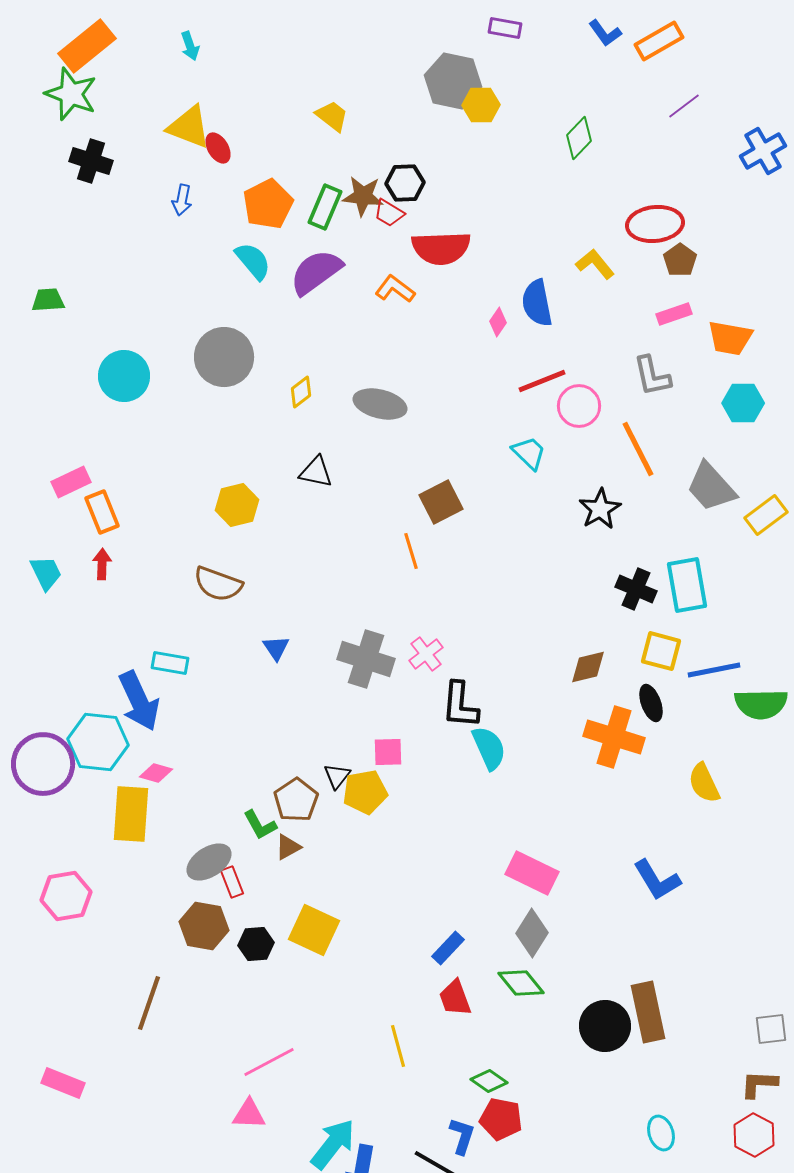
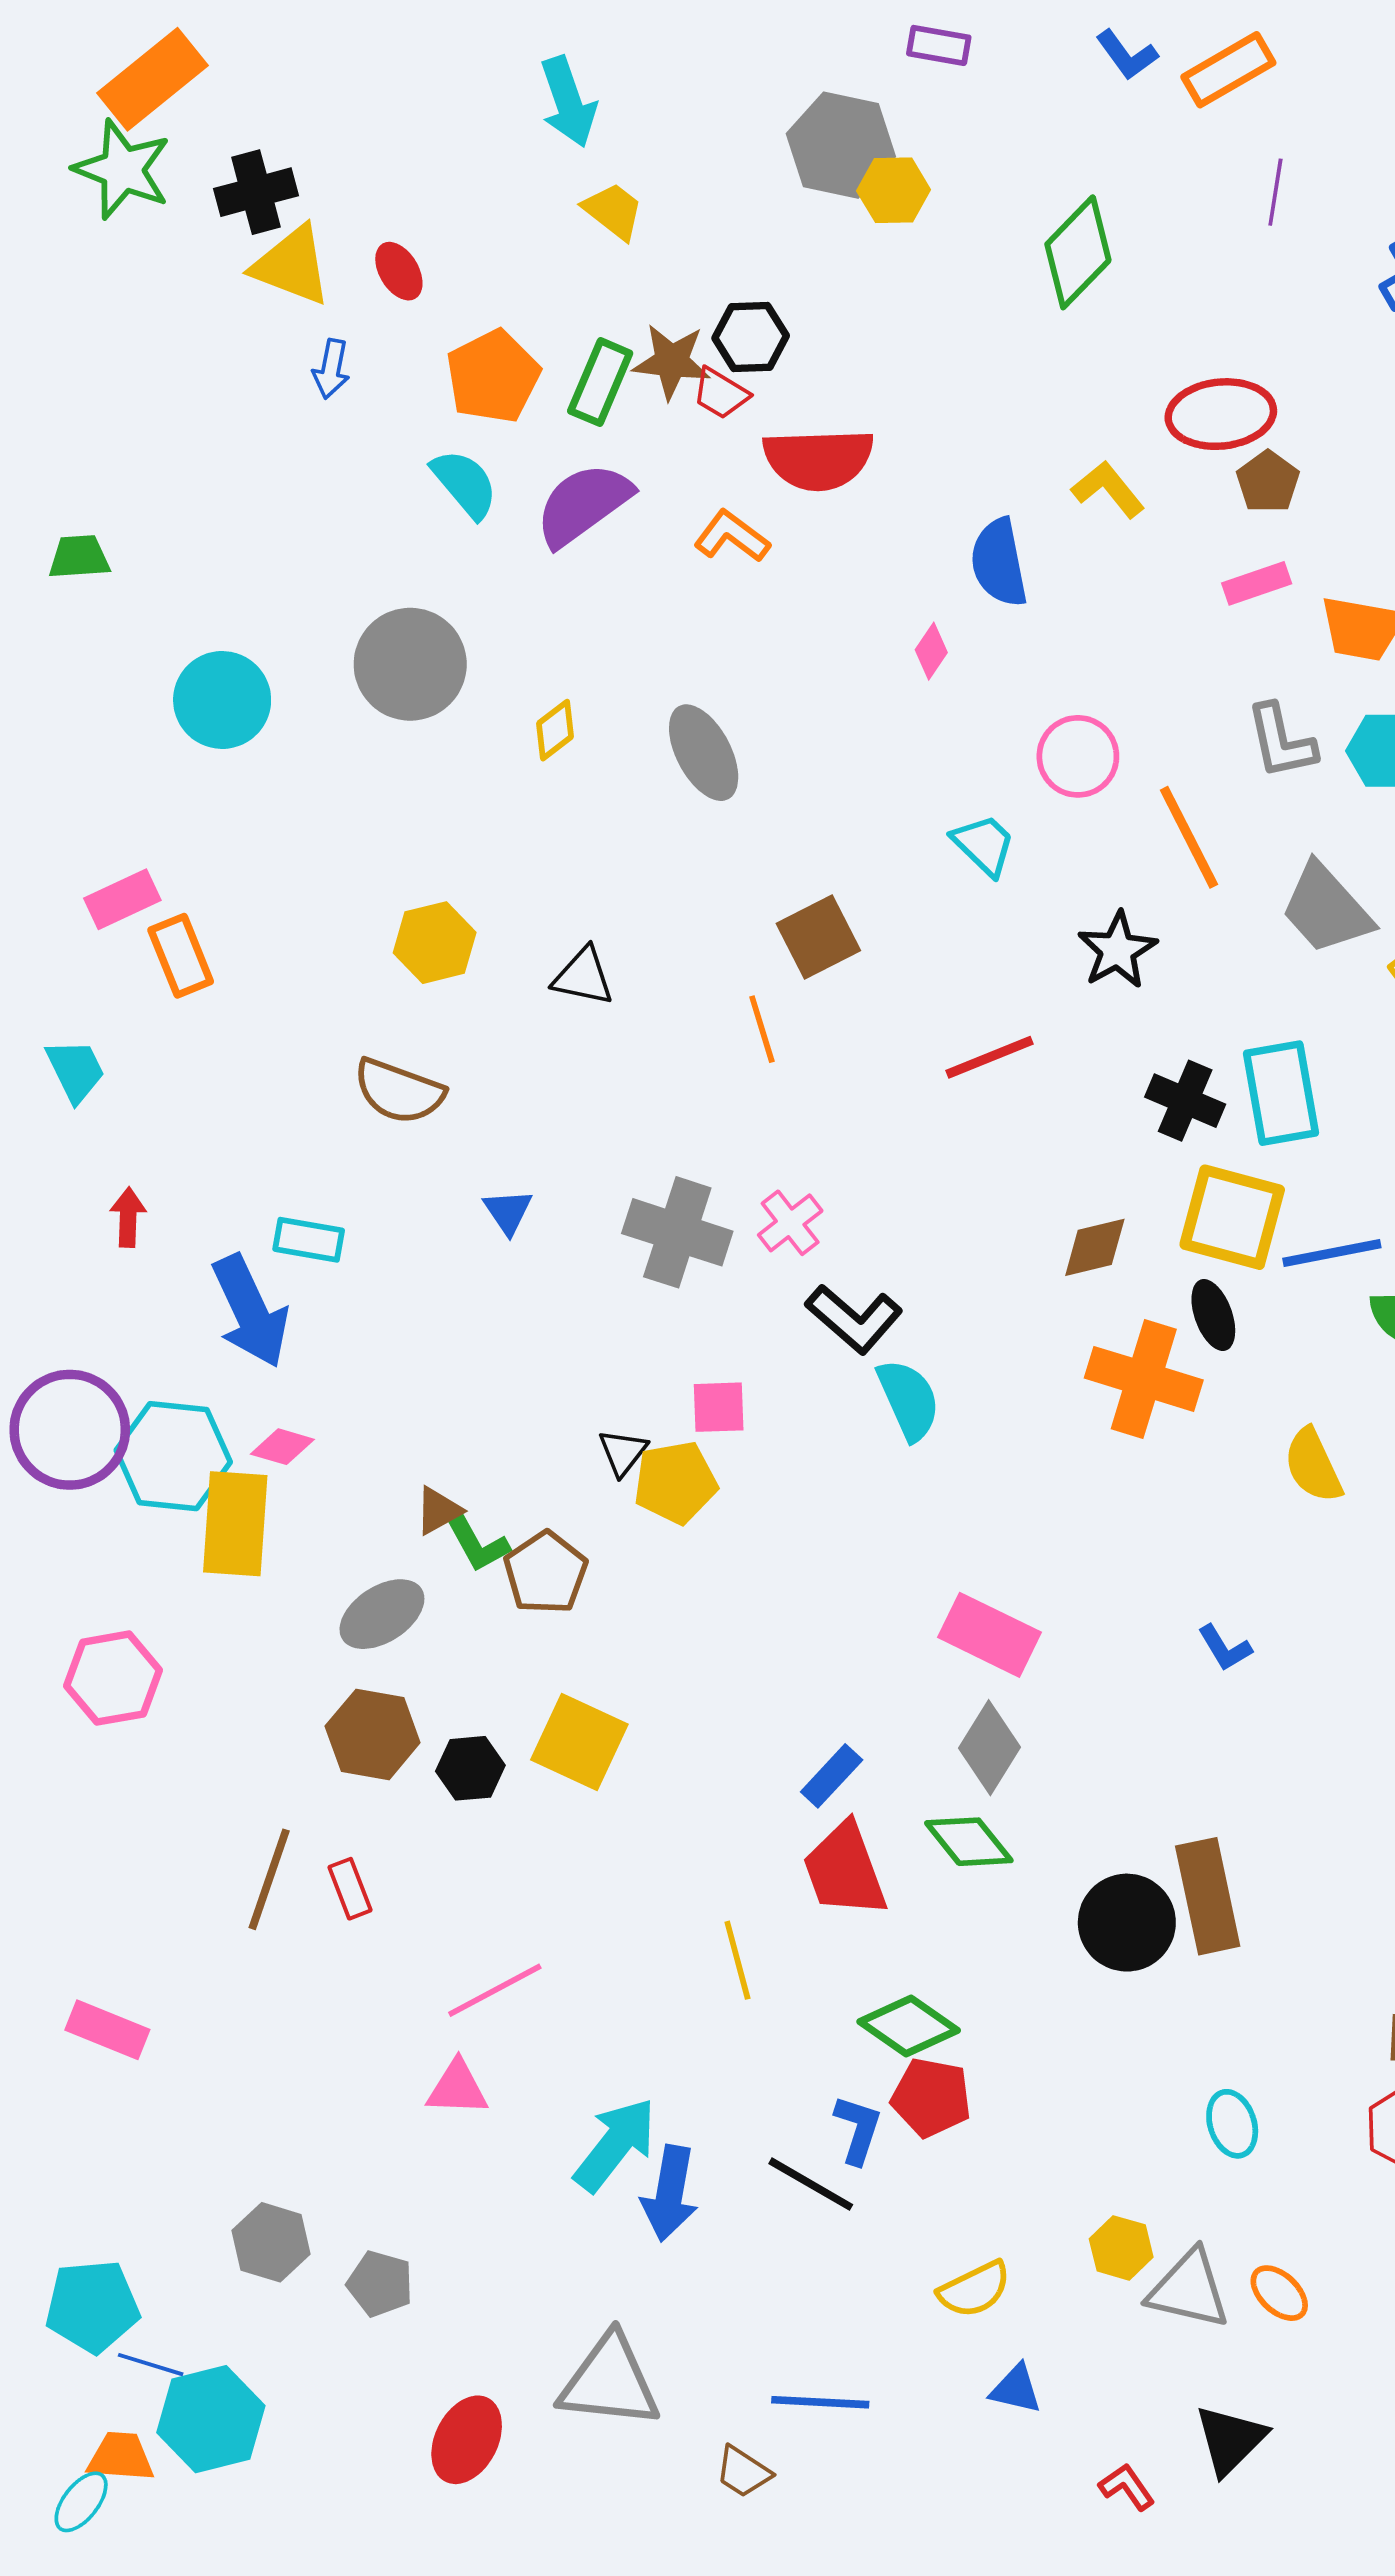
cyan arrow: (190, 46) -> (568, 102), moved, size x1.6
purple line: (684, 106) -> (1275, 192), turned -44
yellow triangle: (189, 127) -> (292, 265), moved
green diamond: (579, 138) -> (1078, 252), size x1.4
black cross: (91, 161) -> (256, 192), moved, turned -33
pink diamond: (498, 322) -> (931, 651), moved
gray L-shape: (652, 376) -> (1281, 741), moved
red line: (542, 381) -> (990, 1057), moved
gray ellipse: (380, 404) -> (704, 753), turned 48
black triangle: (316, 472) -> (583, 976), moved
red arrow: (102, 564) -> (128, 1217), moved
yellow square: (661, 651) -> (1232, 1217), size x1.4
black L-shape: (460, 705) -> (854, 1319), turned -54
cyan hexagon: (98, 742) -> (173, 1456), moved
brown pentagon: (296, 800) -> (546, 1573), moved
brown triangle: (288, 847) -> (438, 1511), moved
blue L-shape: (657, 880) -> (1225, 1648), size x0.6
red rectangle: (232, 882) -> (350, 1889), moved
red trapezoid: (455, 998) -> (845, 1870), size x1.4
green diamond: (489, 1081) -> (909, 2026), size x1.4

